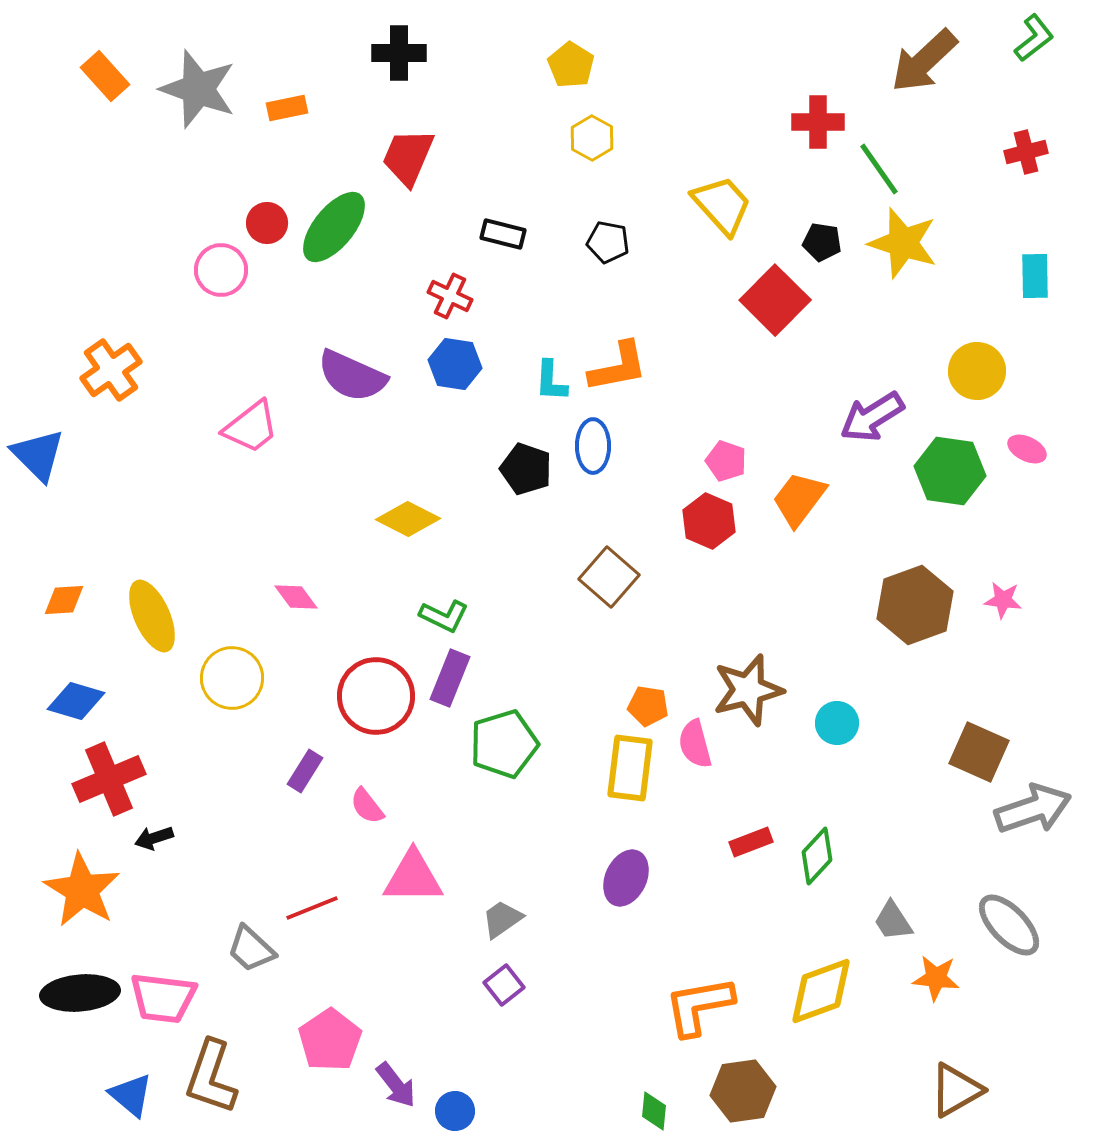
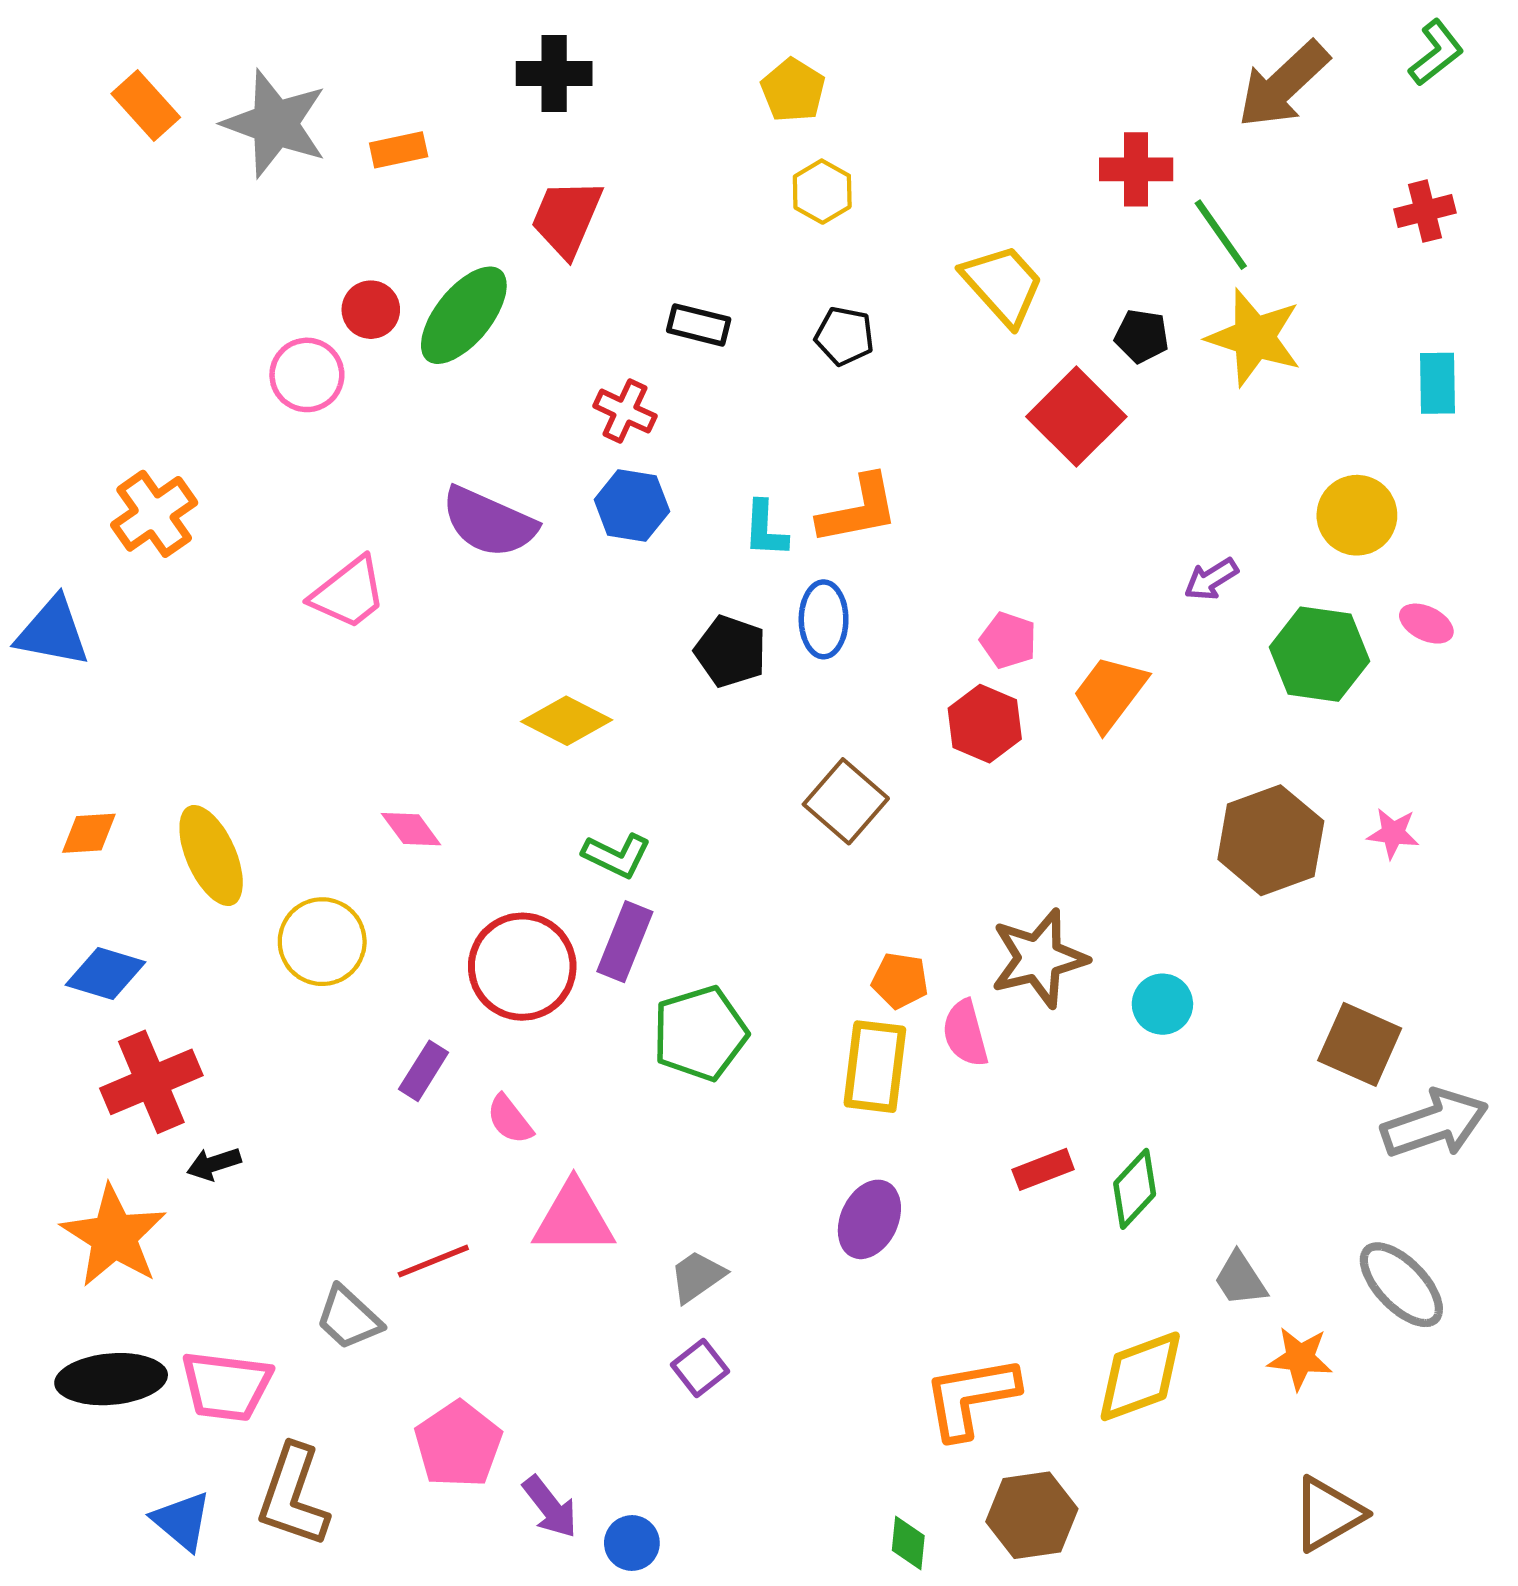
purple arrow: (872, 417) -> (1211, 579), size x0.6
blue triangle: (38, 455) -> (53, 632), turned -34

